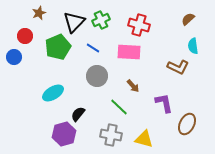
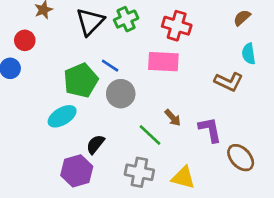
green pentagon: (58, 47) -> (81, 80), moved
blue line: (93, 48) -> (110, 66), moved
brown arrow: (133, 86) -> (173, 118), moved
brown ellipse: (187, 124) -> (241, 158), turned -70

